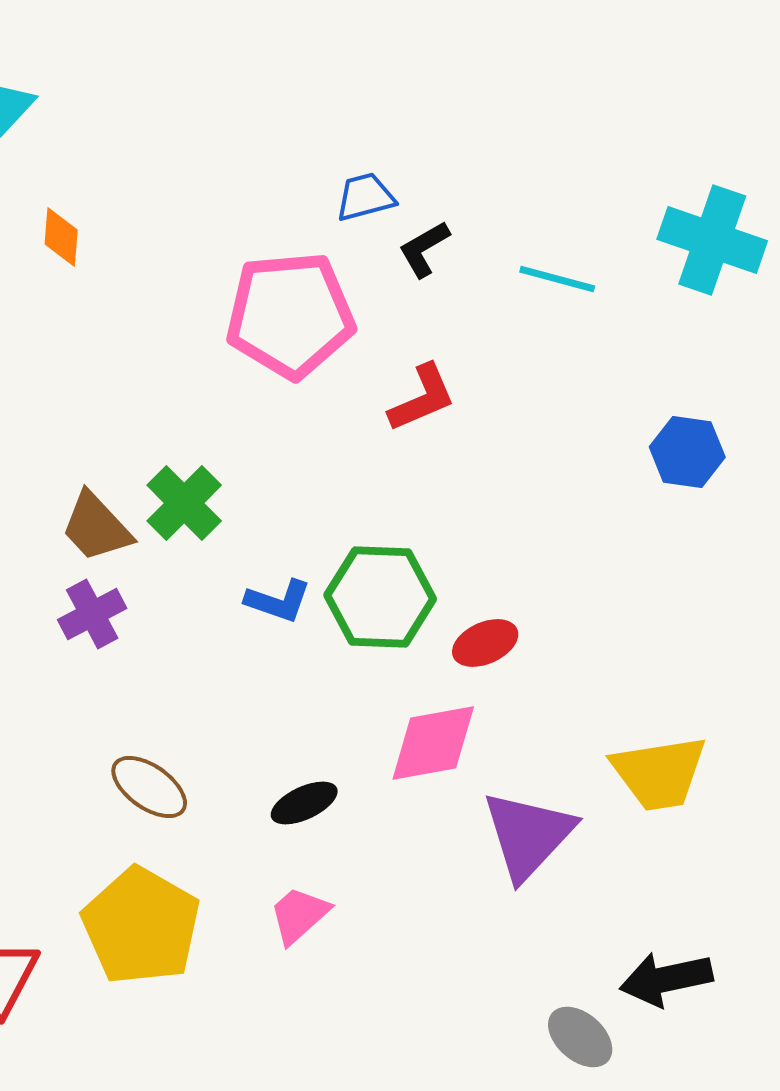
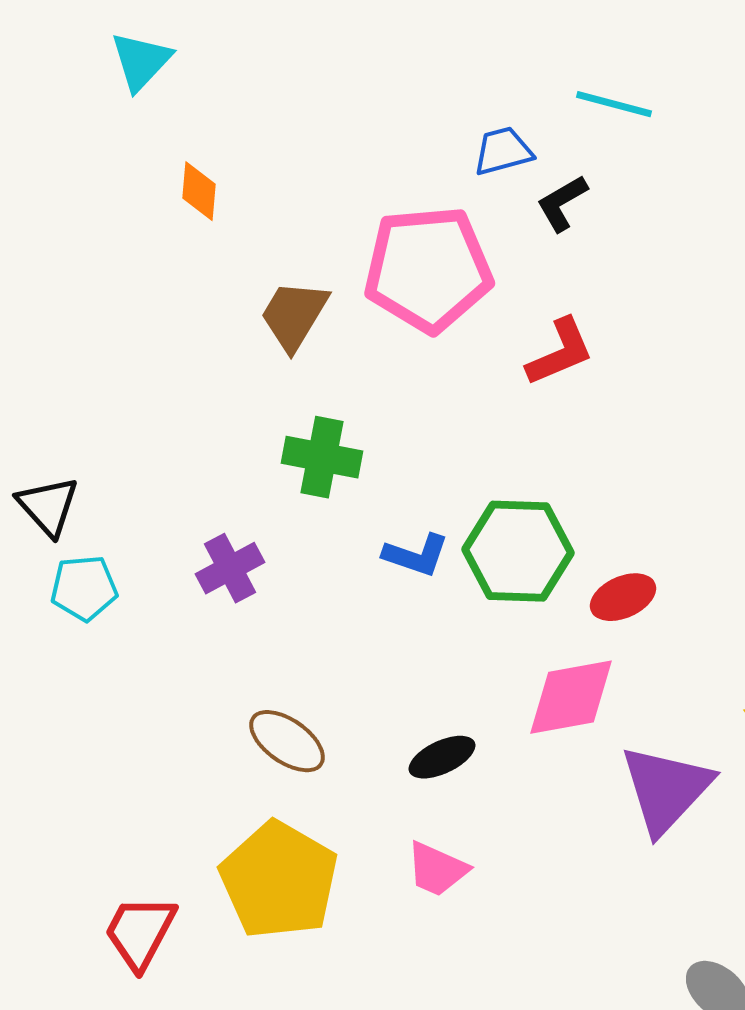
cyan line: (557, 279) -> (614, 104), moved
green cross: (184, 503) -> (322, 457), turned -34
brown trapezoid: (96, 527) -> (294, 315), moved, turned 74
pink trapezoid: (299, 915) -> (437, 869), turned -114

